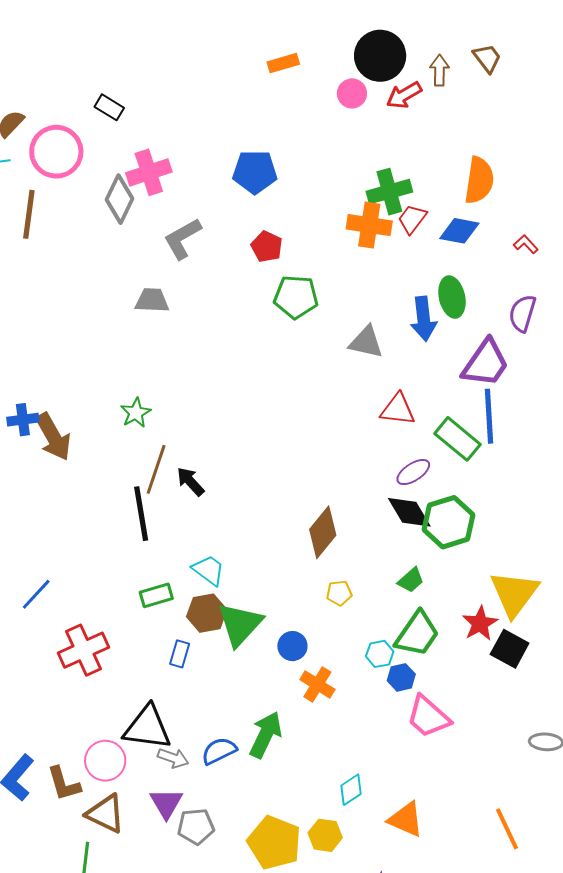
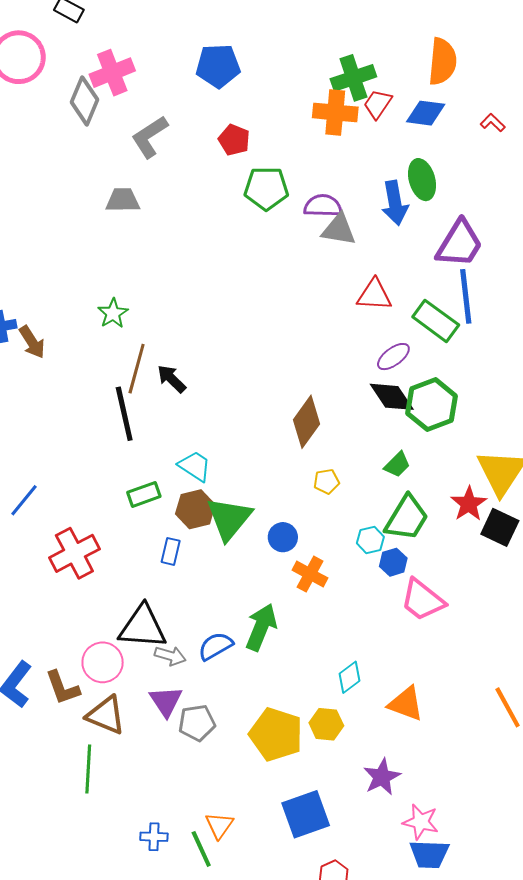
purple semicircle: (522, 313) -> (323, 206), moved, turned 78
brown arrow: (53, 437) -> (32, 342), size x0.7

